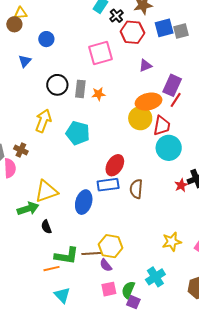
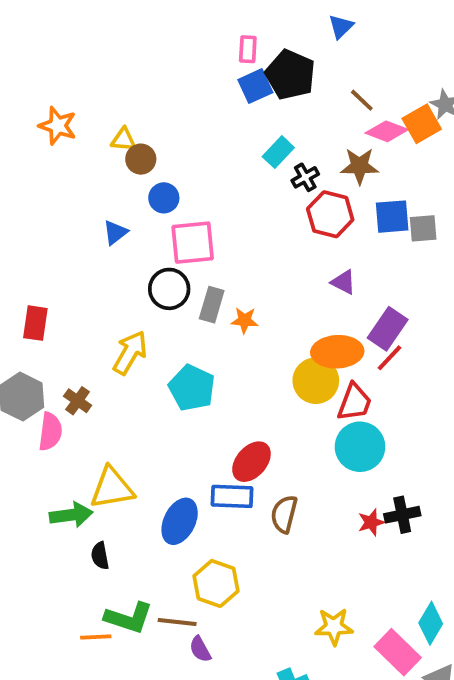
brown circle: (14, 24) -> (141, 159), moved
pink square: (101, 53) -> (193, 243), moved
purple triangle: (145, 66) -> (343, 282), turned 40
yellow hexagon: (111, 246) -> (216, 583), moved

